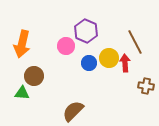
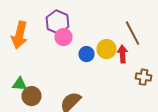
purple hexagon: (86, 31) -> (58, 22), moved
brown circle: (34, 76) -> (32, 96), moved

